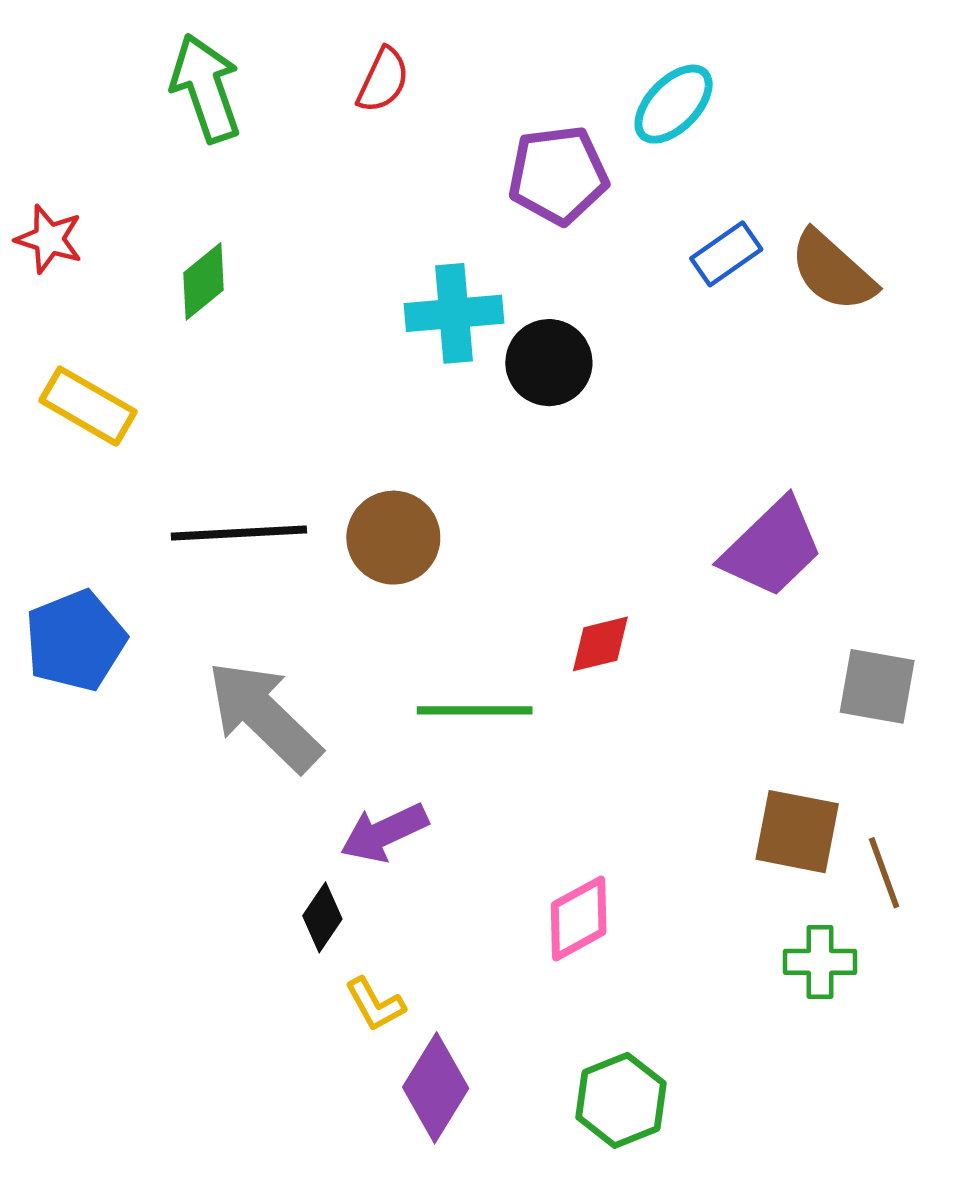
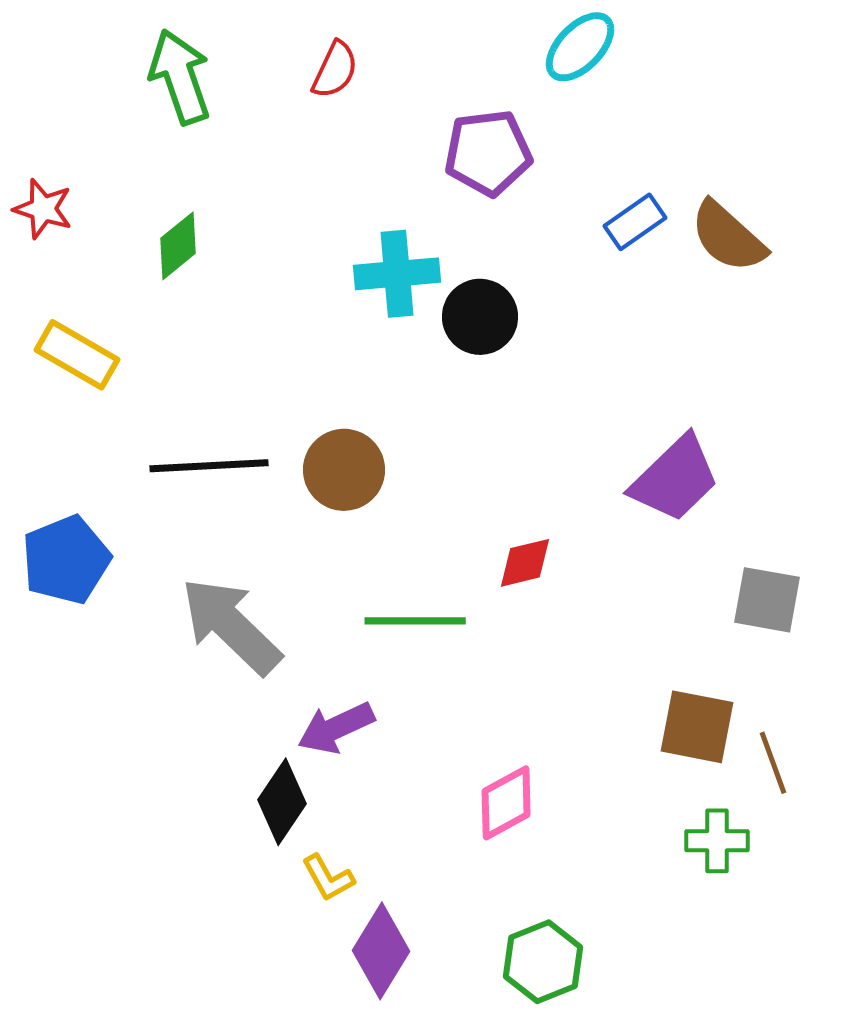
cyan ellipse: (674, 104) -> (580, 47), moved
black diamond: (322, 917) -> (282, 802), size x1.4

